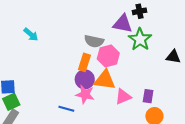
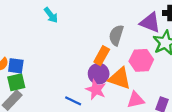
gray semicircle: (94, 41) -> (116, 35), turned 84
pink hexagon: (108, 56) -> (141, 60), moved

